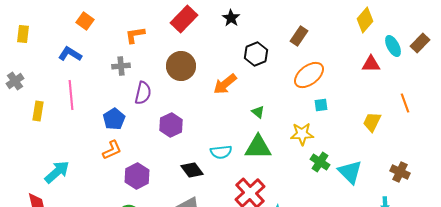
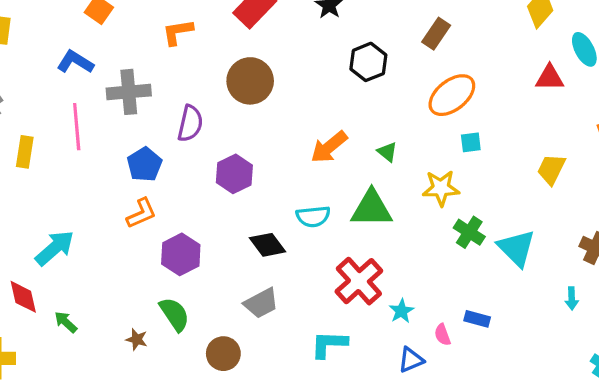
gray cross: (121, 66) -> (129, 92), moved, size x1.5
orange arrow: (225, 84) -> (329, 147), moved
green triangle: (258, 112) -> (387, 152), moved

